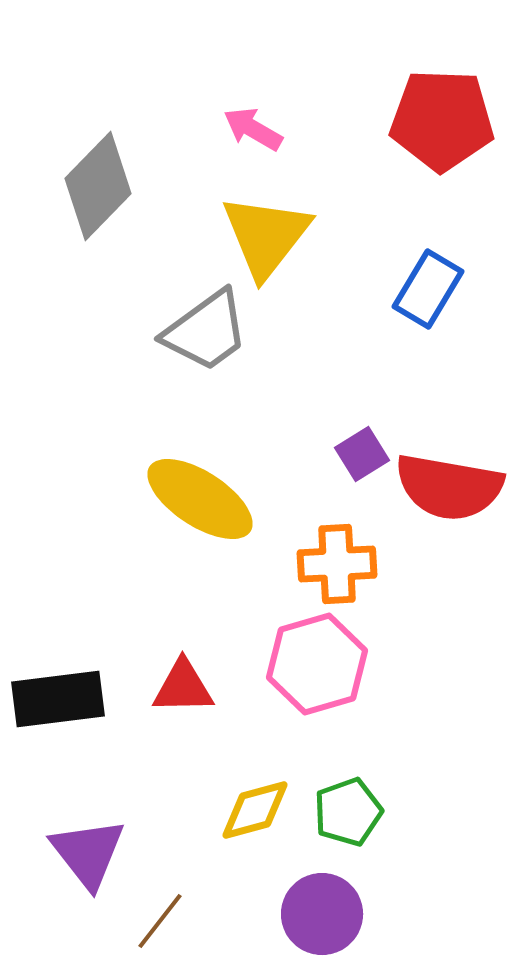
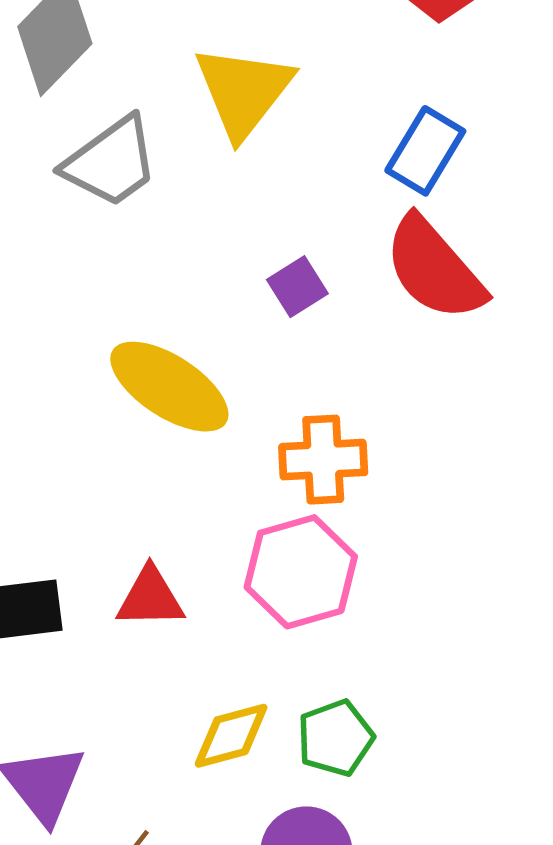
gray trapezoid: (206, 331) -> (111, 162), moved
purple square: (362, 454) -> (297, 287), moved
red semicircle: (449, 487) -> (434, 269), moved, turned 39

